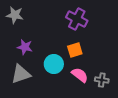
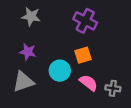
gray star: (15, 15) -> (31, 16), moved

